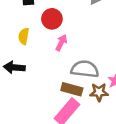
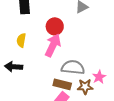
red circle: (52, 19) -> (55, 26), moved
pink arrow: (61, 43) -> (53, 45), size x1.6

